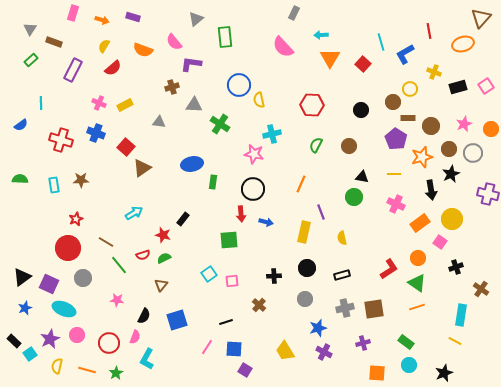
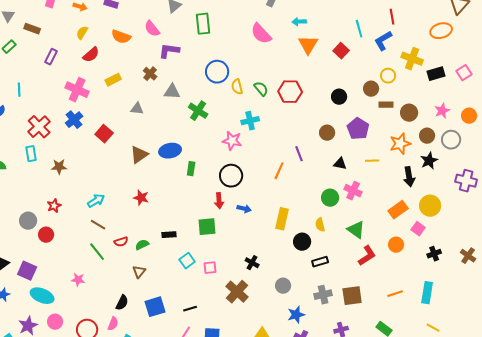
red line: (429, 31) -> (392, 17), moved
purple rectangle: (73, 70) -> (51, 57), size x0.7
yellow cross: (434, 72) -> (412, 59), size x1.5
brown cross: (172, 87) -> (150, 74), turned -32
pink cross: (99, 103) -> (77, 90), size x1.6
yellow rectangle: (125, 105) -> (113, 80), moved
blue cross: (96, 133) -> (74, 120), turned 30
purple pentagon: (396, 139) -> (358, 129), moved
red cross: (61, 140) -> (39, 127), turned 30
green semicircle: (316, 145) -> (261, 89), moved, turned 112
brown triangle: (142, 168) -> (139, 155), moved
cyan rectangle: (54, 185) -> (31, 154), moved
green circle: (354, 197) -> (330, 198), moved
pink cross: (396, 204) -> (353, 191), moved
purple line: (321, 212) -> (299, 154), moved
cyan arrow: (134, 213) -> (96, 201), moved
black rectangle: (183, 219) -> (169, 235), moved, turned 48
red star: (163, 235) -> (141, 198), moved
brown line: (106, 242) -> (98, 225), moved
red circle: (68, 248) -> (46, 235), size x0.6
black circle: (307, 268) -> (302, 242), moved
black cross: (274, 276) -> (252, 263), turned 32
gray circle: (83, 278) -> (28, 221), moved
green triangle: (417, 283) -> (356, 230), moved
brown cross: (481, 289) -> (468, 256), moved
pink star: (117, 300) -> (78, 280), moved
brown cross: (259, 305) -> (237, 292), size x1.6
cyan rectangle: (461, 315) -> (427, 293), moved
black line: (226, 322) -> (190, 309), moved

